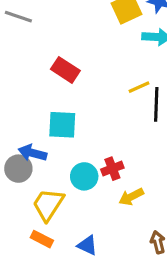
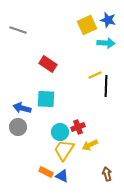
blue arrow: (32, 153) -> (22, 108), moved
yellow trapezoid: (48, 205) -> (64, 150), moved
orange rectangle: (42, 239) -> (46, 172), moved

